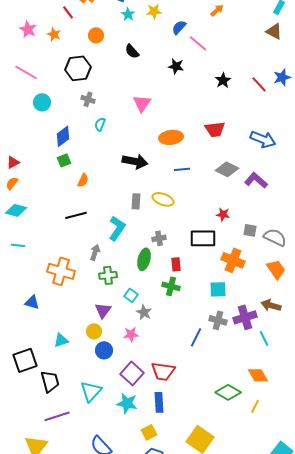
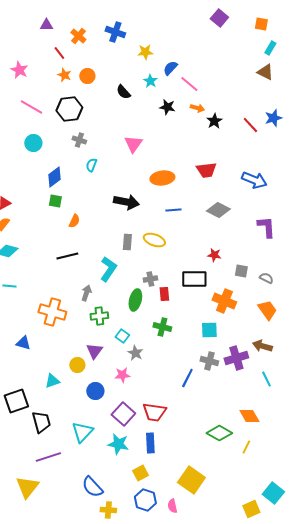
orange arrow: (217, 10) -> (197, 108), moved, turned 56
cyan star: (128, 14) -> (150, 81), moved
orange star: (54, 34) -> (64, 75), moved
pink line: (26, 72) -> (31, 107), moved
green square: (64, 160) -> (55, 201), turned 32
purple L-shape: (256, 180) -> (266, 227), moved, turned 45
gray semicircle: (275, 237) -> (266, 278), size x0.6
red rectangle: (176, 264) -> (164, 294), moved
yellow circle: (94, 331) -> (77, 365), moved
cyan line: (264, 338) -> (266, 379), moved

